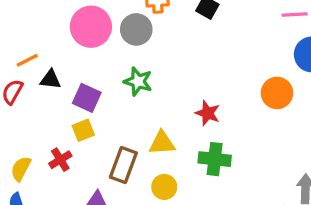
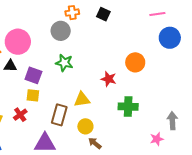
pink circle: (91, 27) -> (18, 42), moved
orange circle: (277, 93) -> (135, 62), moved
yellow square: (83, 130) -> (33, 95), turned 32
green cross: (215, 159) -> (128, 107), moved

